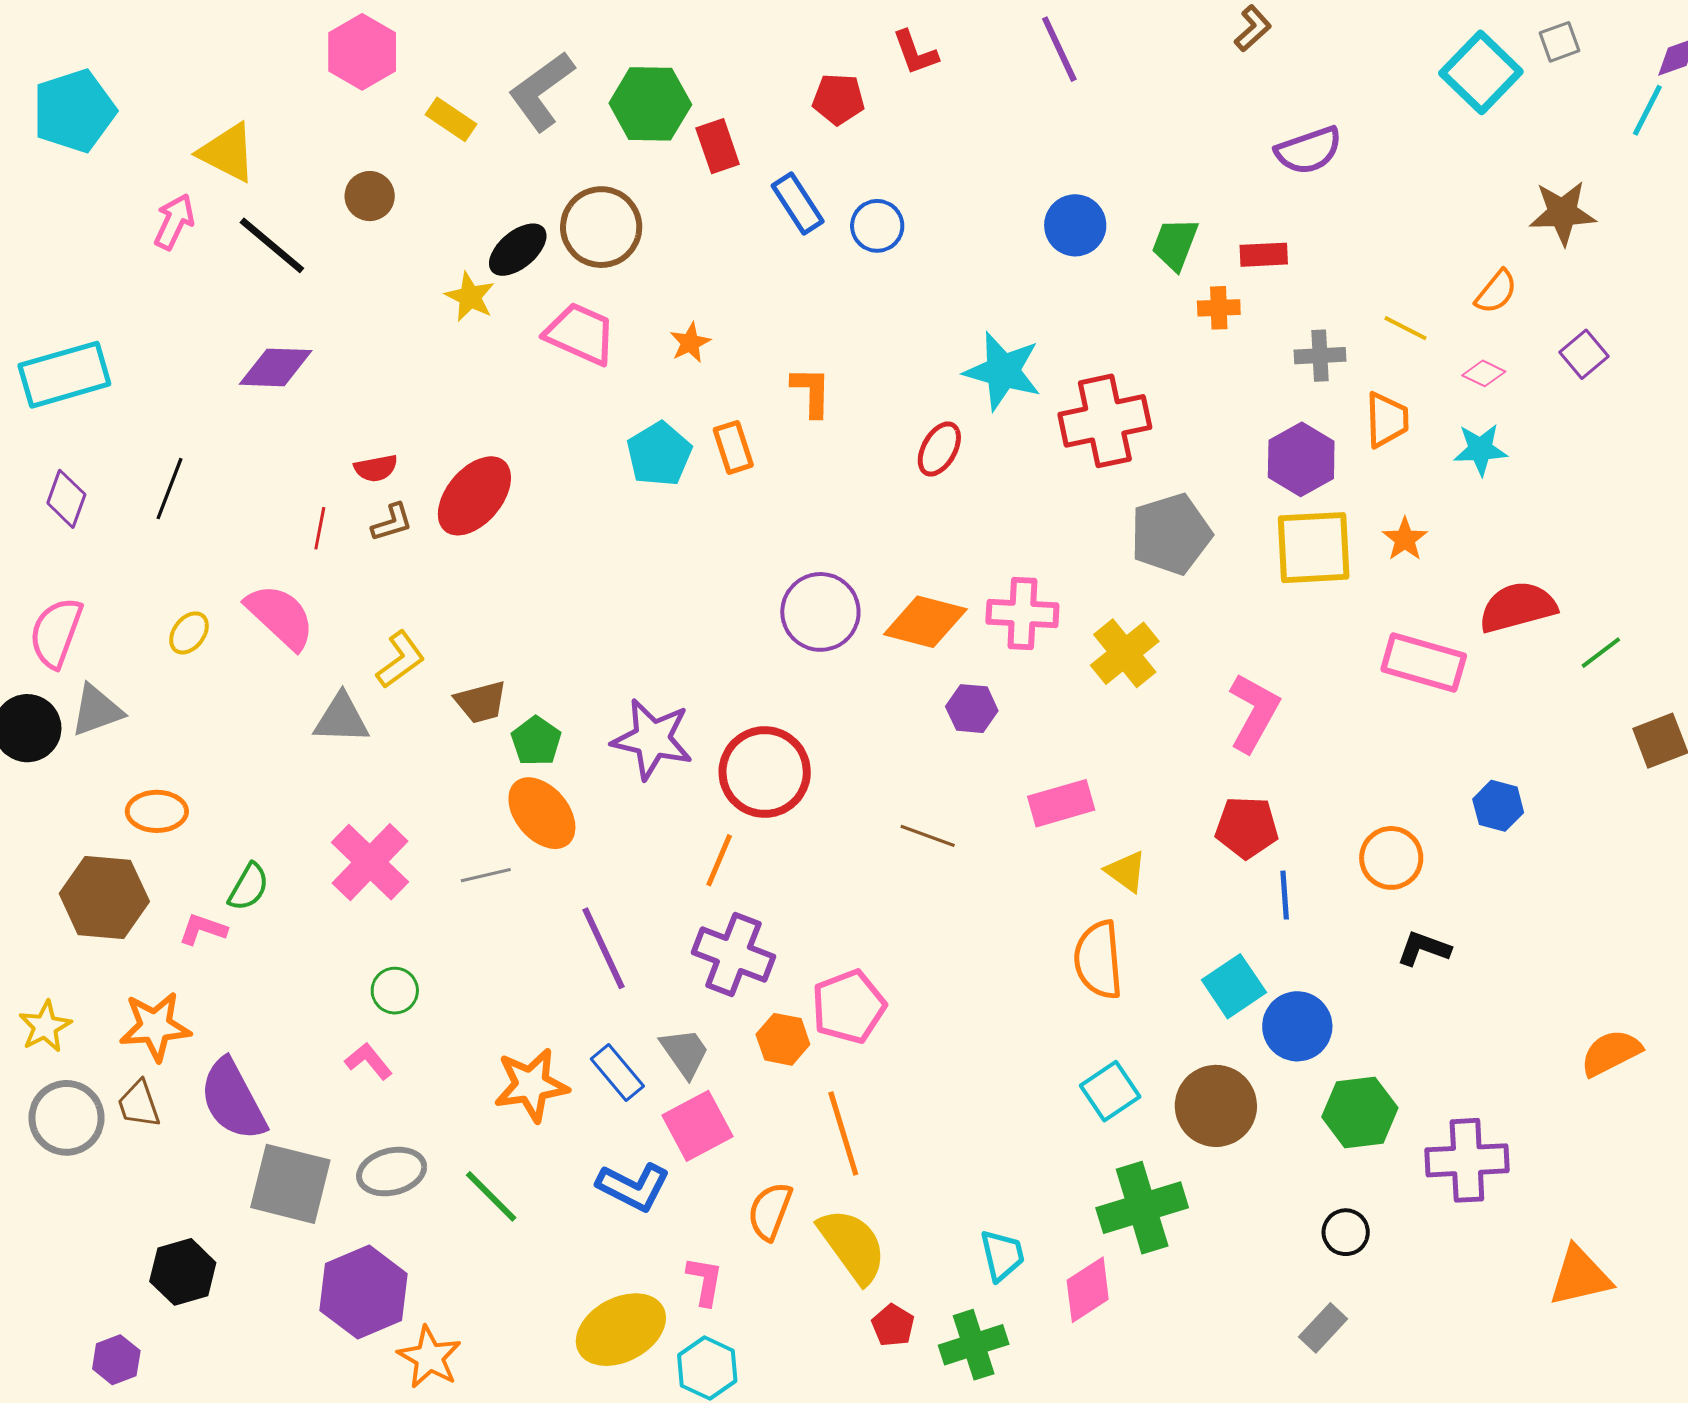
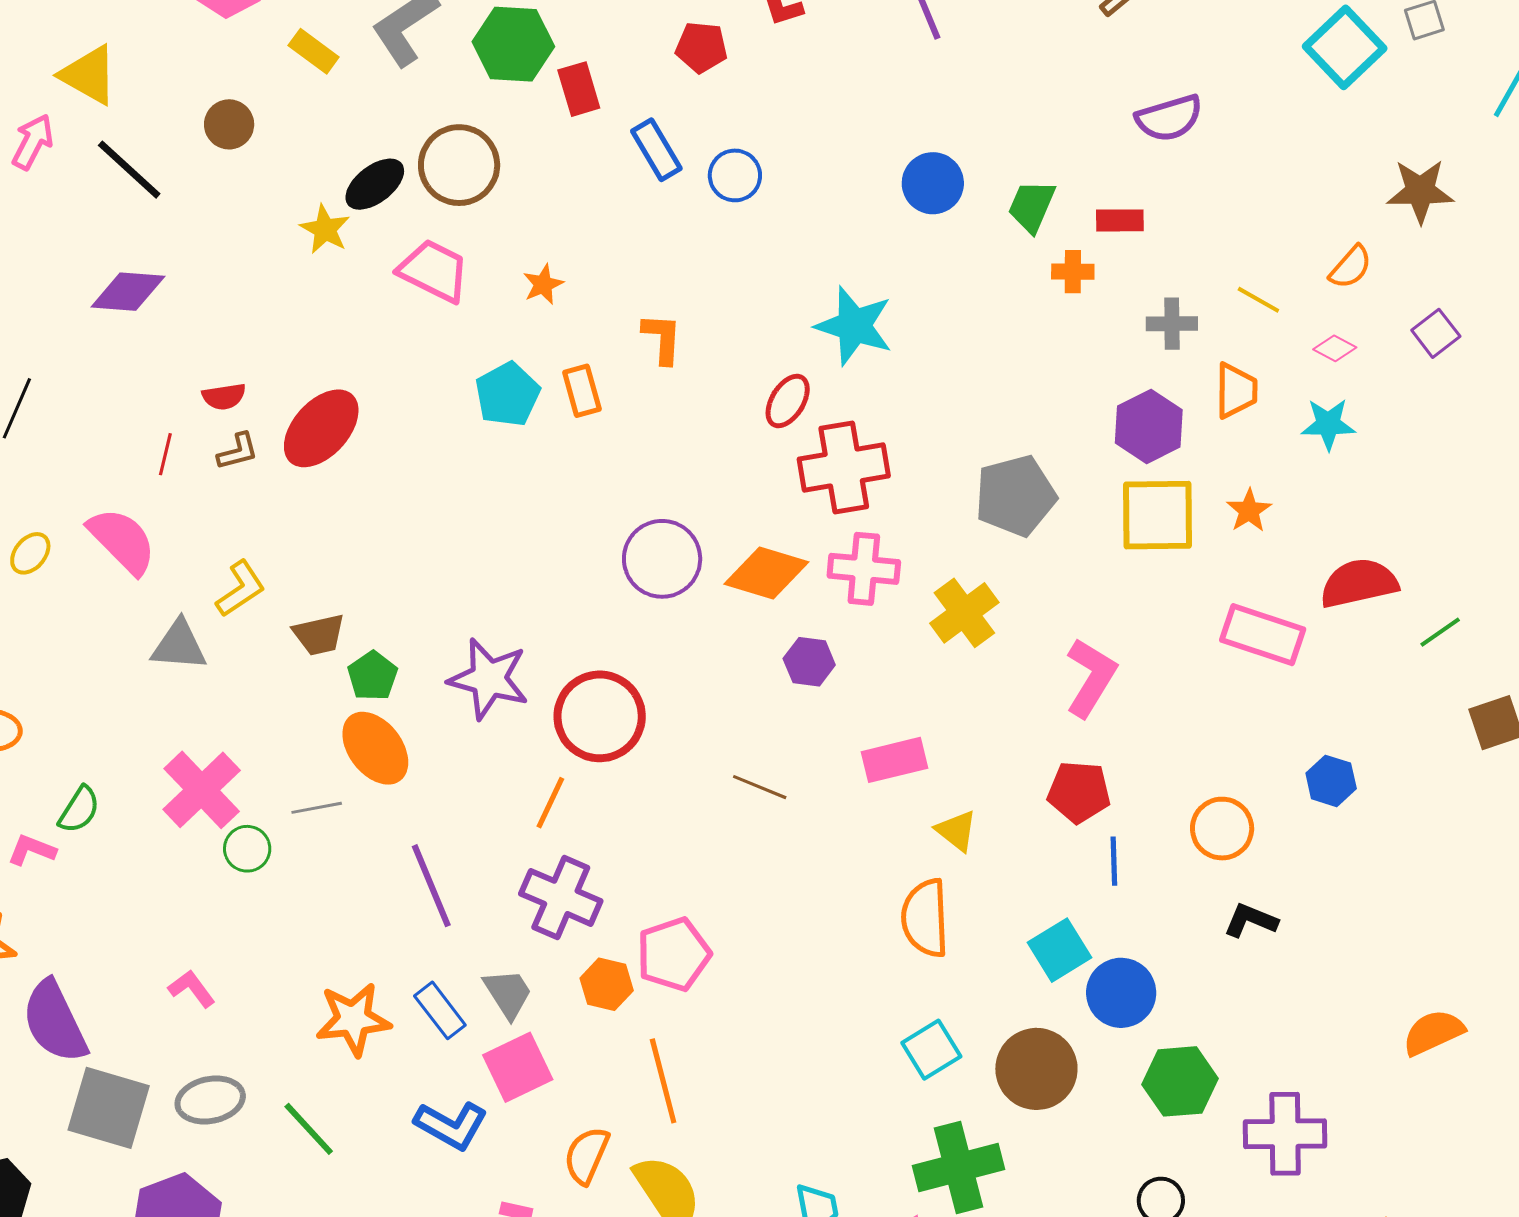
red cross: (1105, 421) -> (844, 467), moved
green circle: (395, 991) -> (247, 849), moved

